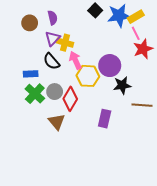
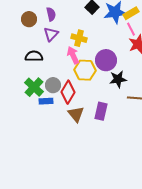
yellow cross: (65, 43) -> (79, 38), moved
black semicircle: (51, 61) -> (34, 56), moved, turned 132
blue rectangle: (31, 74) -> (46, 101), moved
brown triangle: (57, 122) -> (76, 114), moved

